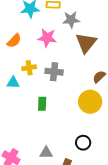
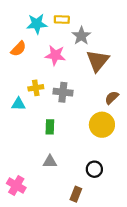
gray star: (71, 20) -> (81, 36), turned -30
orange semicircle: (14, 41) -> (18, 49), moved
gray triangle: (46, 153) -> (50, 162), moved

